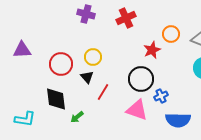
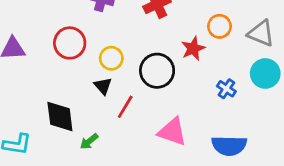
red circle: (61, 64) -> (70, 43), moved
black circle: (141, 79) -> (157, 71), moved
blue cross: (161, 96) -> (226, 89), moved, turned -32

